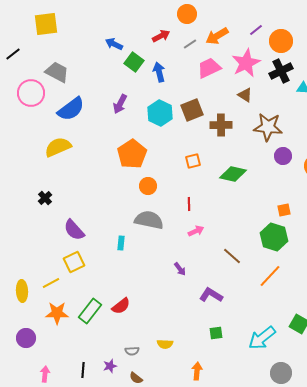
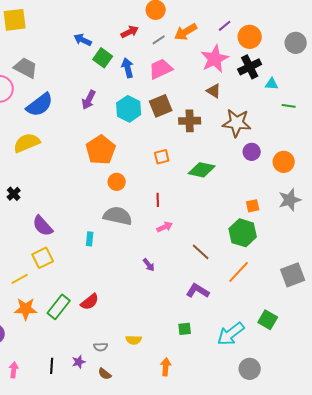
pink trapezoid: (209, 68) -> (161, 69), moved
purple L-shape: (211, 295) -> (198, 291), moved

